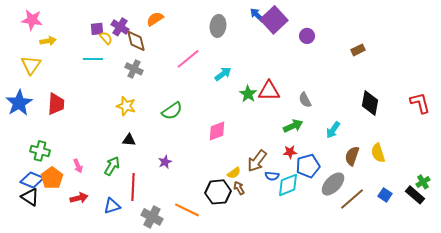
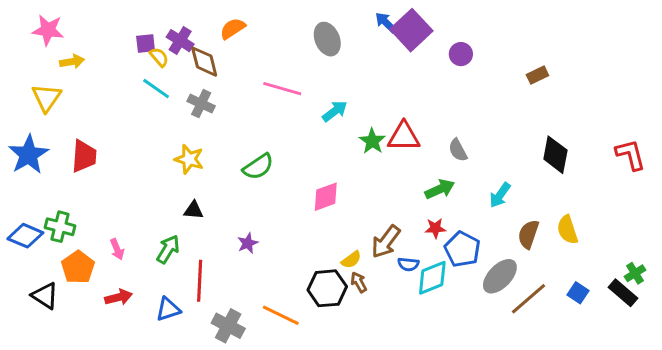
gray ellipse: (218, 26) -> (327, 39), turned -30
cyan line: (93, 59) -> (156, 89), moved, turned 36
pink line: (188, 59) -> (282, 89), turned 55
blue pentagon: (308, 166) -> (462, 249), turned -30
blue diamond: (32, 180) -> (25, 236), moved

